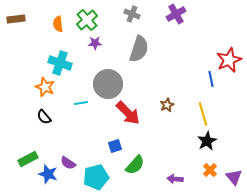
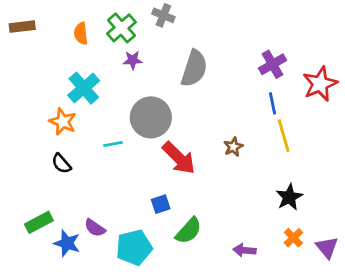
gray cross: (132, 14) -> (163, 15), moved
purple cross: (176, 14) -> (272, 64), moved
cyan cross: (60, 63) -> (84, 88), turned 30
blue line: (211, 79) -> (272, 103), moved
yellow line: (203, 114) -> (284, 136), moved

